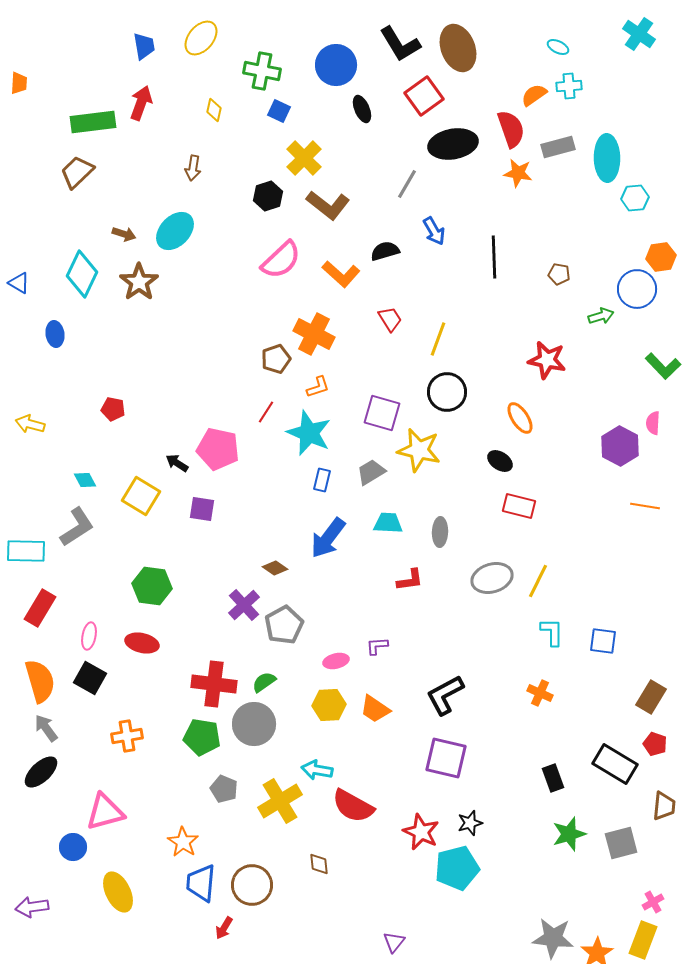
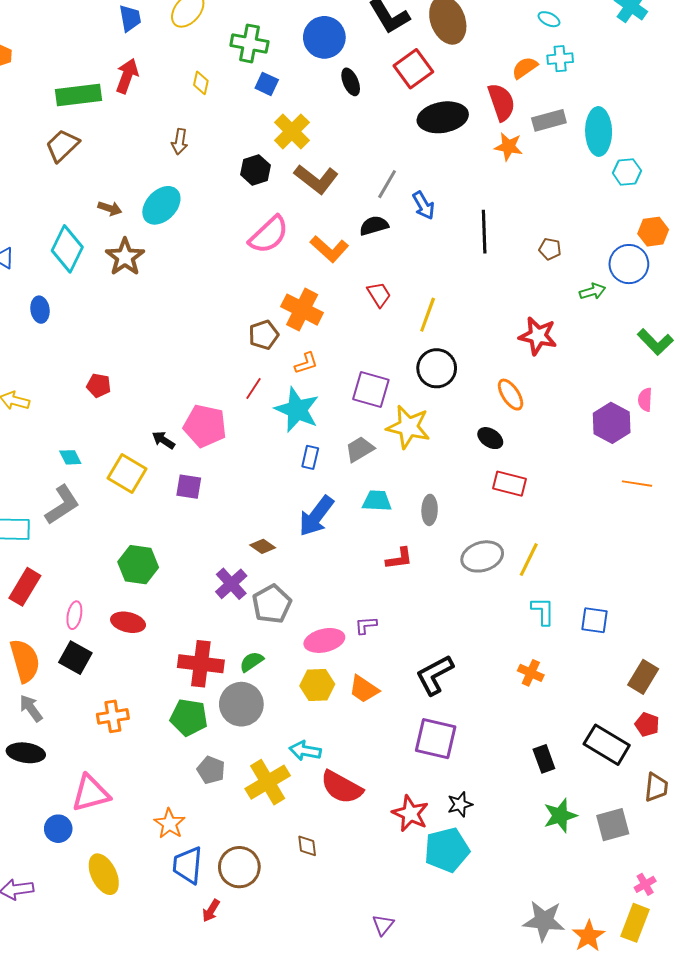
gray line: (407, 184) -> (387, 184), moved
pink ellipse: (336, 661) -> (324, 640), size x1.5
black ellipse: (41, 772) -> (26, 753), turned 51

